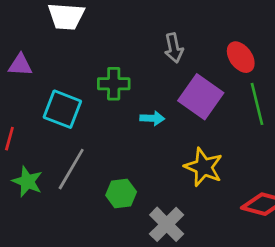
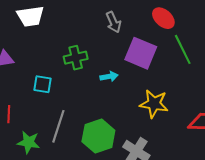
cyan square: (62, 109) -> (42, 84), size x0.7
green hexagon: (121, 193) -> (98, 136), size x1.5

